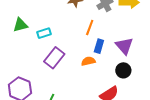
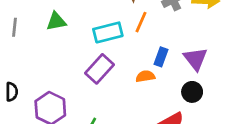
orange line: (90, 27) -> (141, 22), moved
cyan rectangle: (44, 33) -> (108, 32), moved, size x1.5

